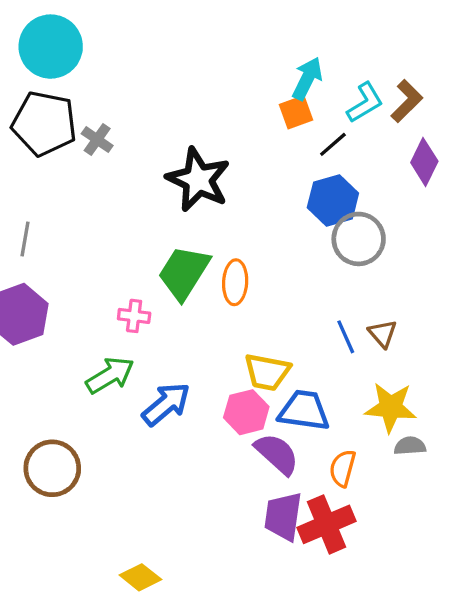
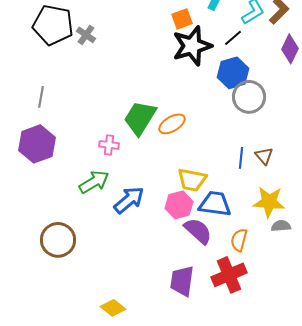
orange square: (296, 112) -> (182, 19), moved
black star: (198, 180) -> (192, 46), moved, turned 30
orange ellipse: (235, 282) -> (172, 124), turned 56
blue line: (346, 337) -> (241, 158), turned 30
purple trapezoid: (283, 516) -> (182, 281), moved

